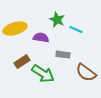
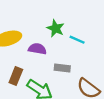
brown rectangle: (22, 62) -> (16, 76), turned -35

